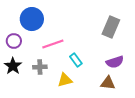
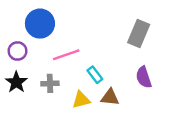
purple semicircle: (115, 62) -> (144, 77), turned 90
brown triangle: (108, 83) -> (110, 97), moved

